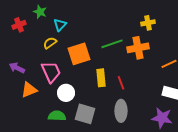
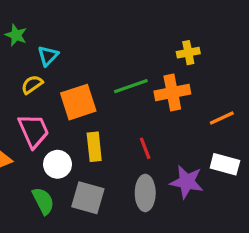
yellow rectangle: (101, 78) -> (94, 147), moved
green semicircle: (57, 116) -> (43, 201), turned 60
purple star: (162, 118) -> (187, 182), moved

